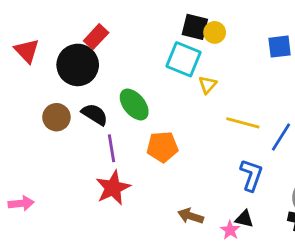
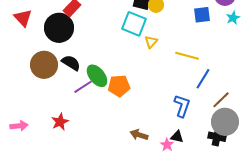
green ellipse: (134, 104) -> (97, 76), moved
brown circle: (56, 117) -> (44, 65), size x1.4
yellow line: (243, 123) -> (187, 56), moved
purple line: (112, 148) -> (83, 87), turned 66
red star: (113, 188) -> (60, 122), moved, size x0.7

